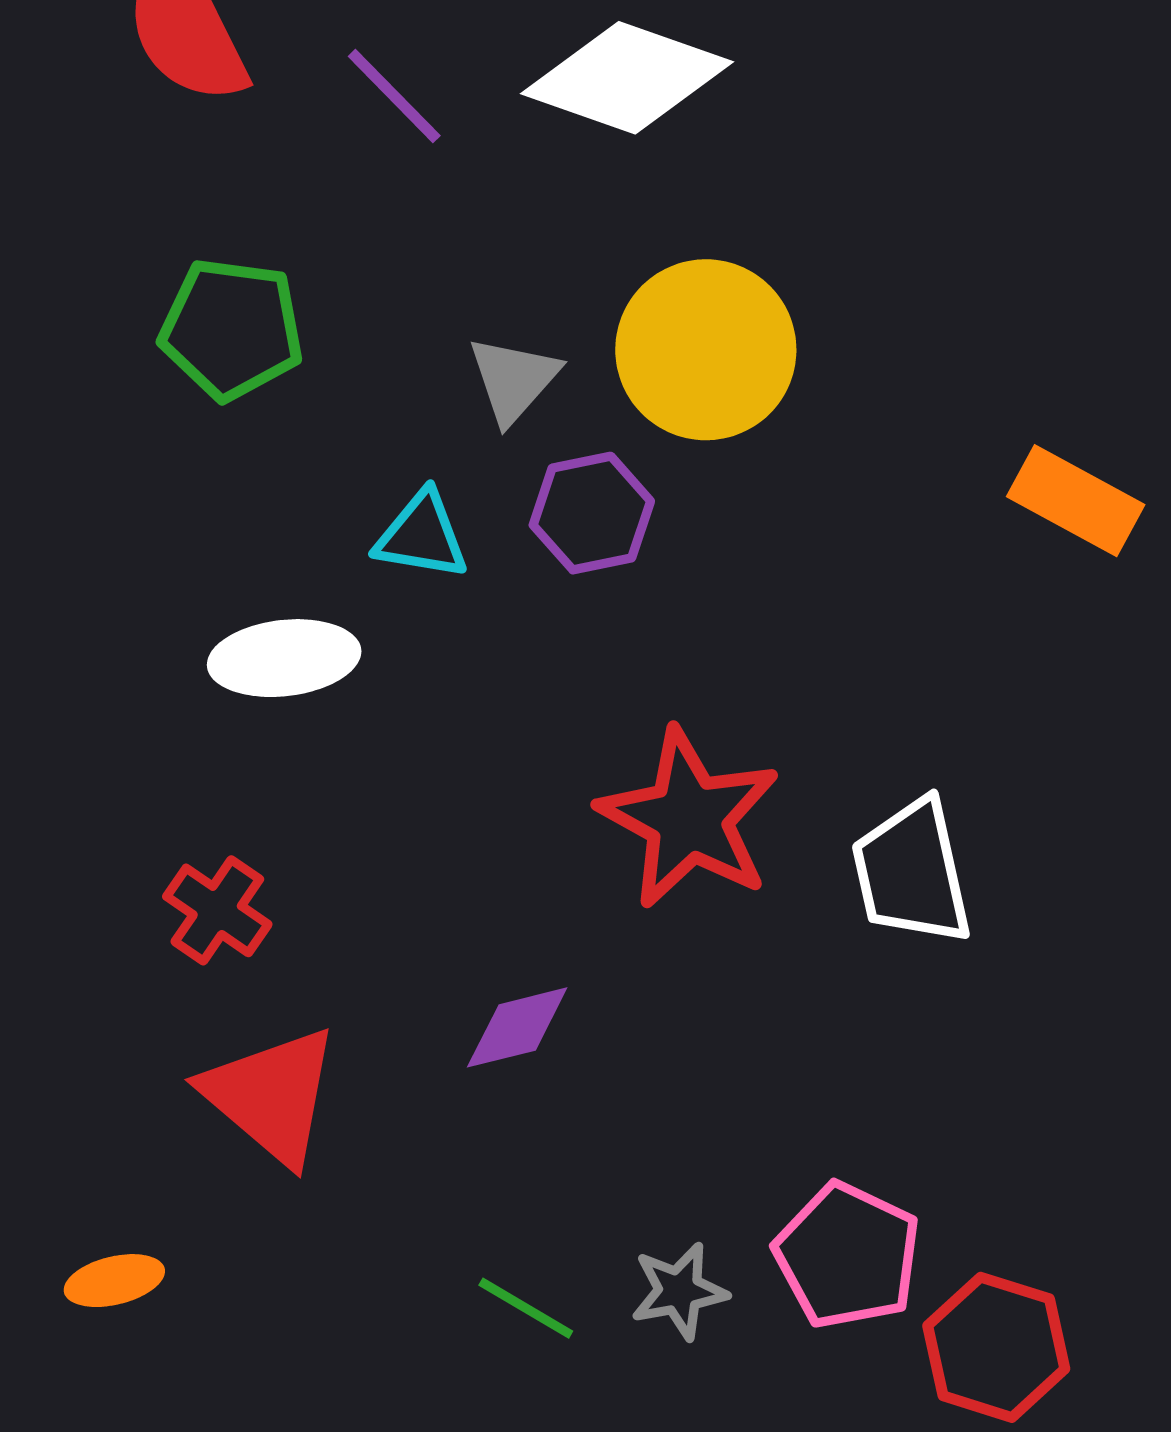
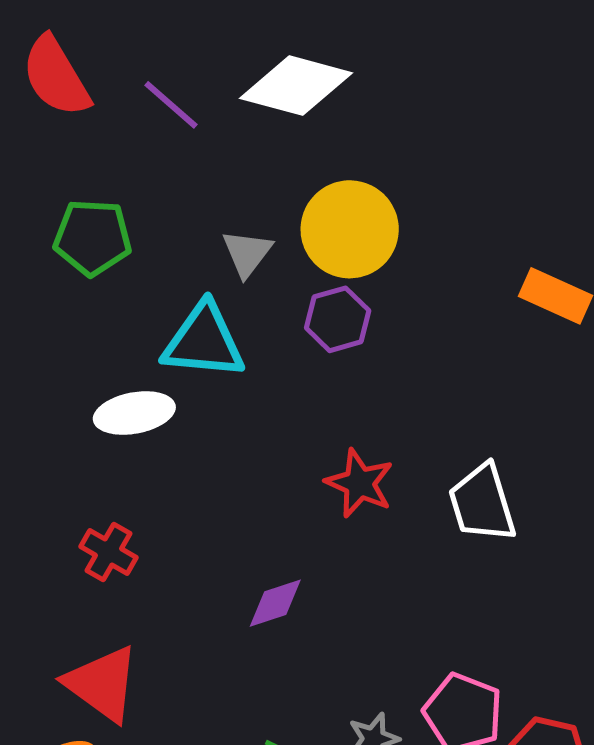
purple hexagon: (592, 513) -> (338, 319), moved
cyan triangle: (422, 536) -> (204, 341), size x1.6
red star: (689, 819) -> (359, 483), size x0.7
red triangle: (271, 1095) -> (102, 684), moved

